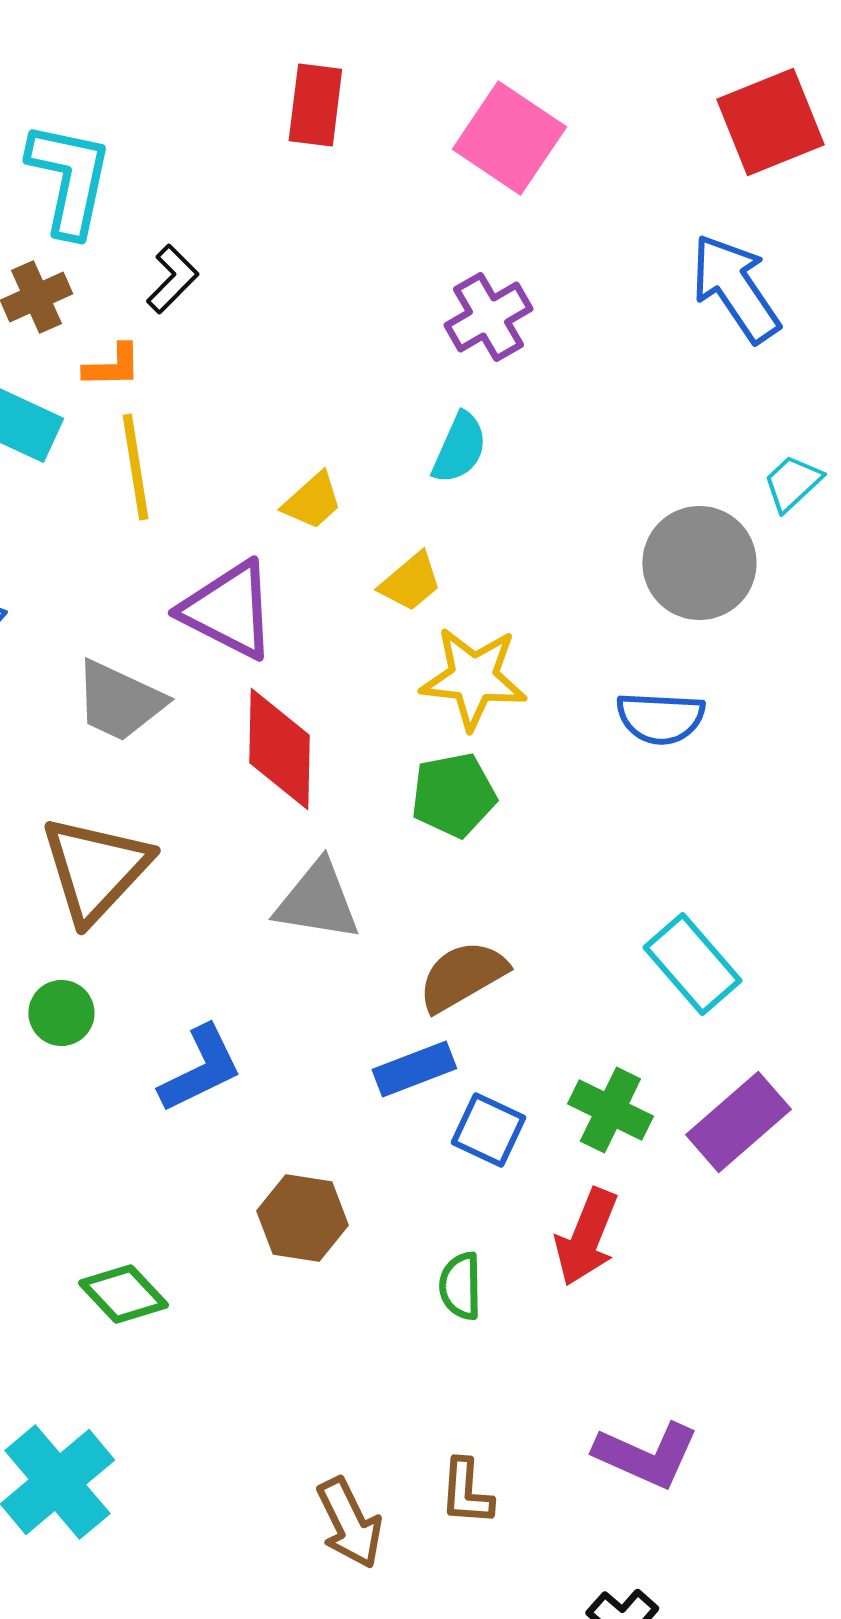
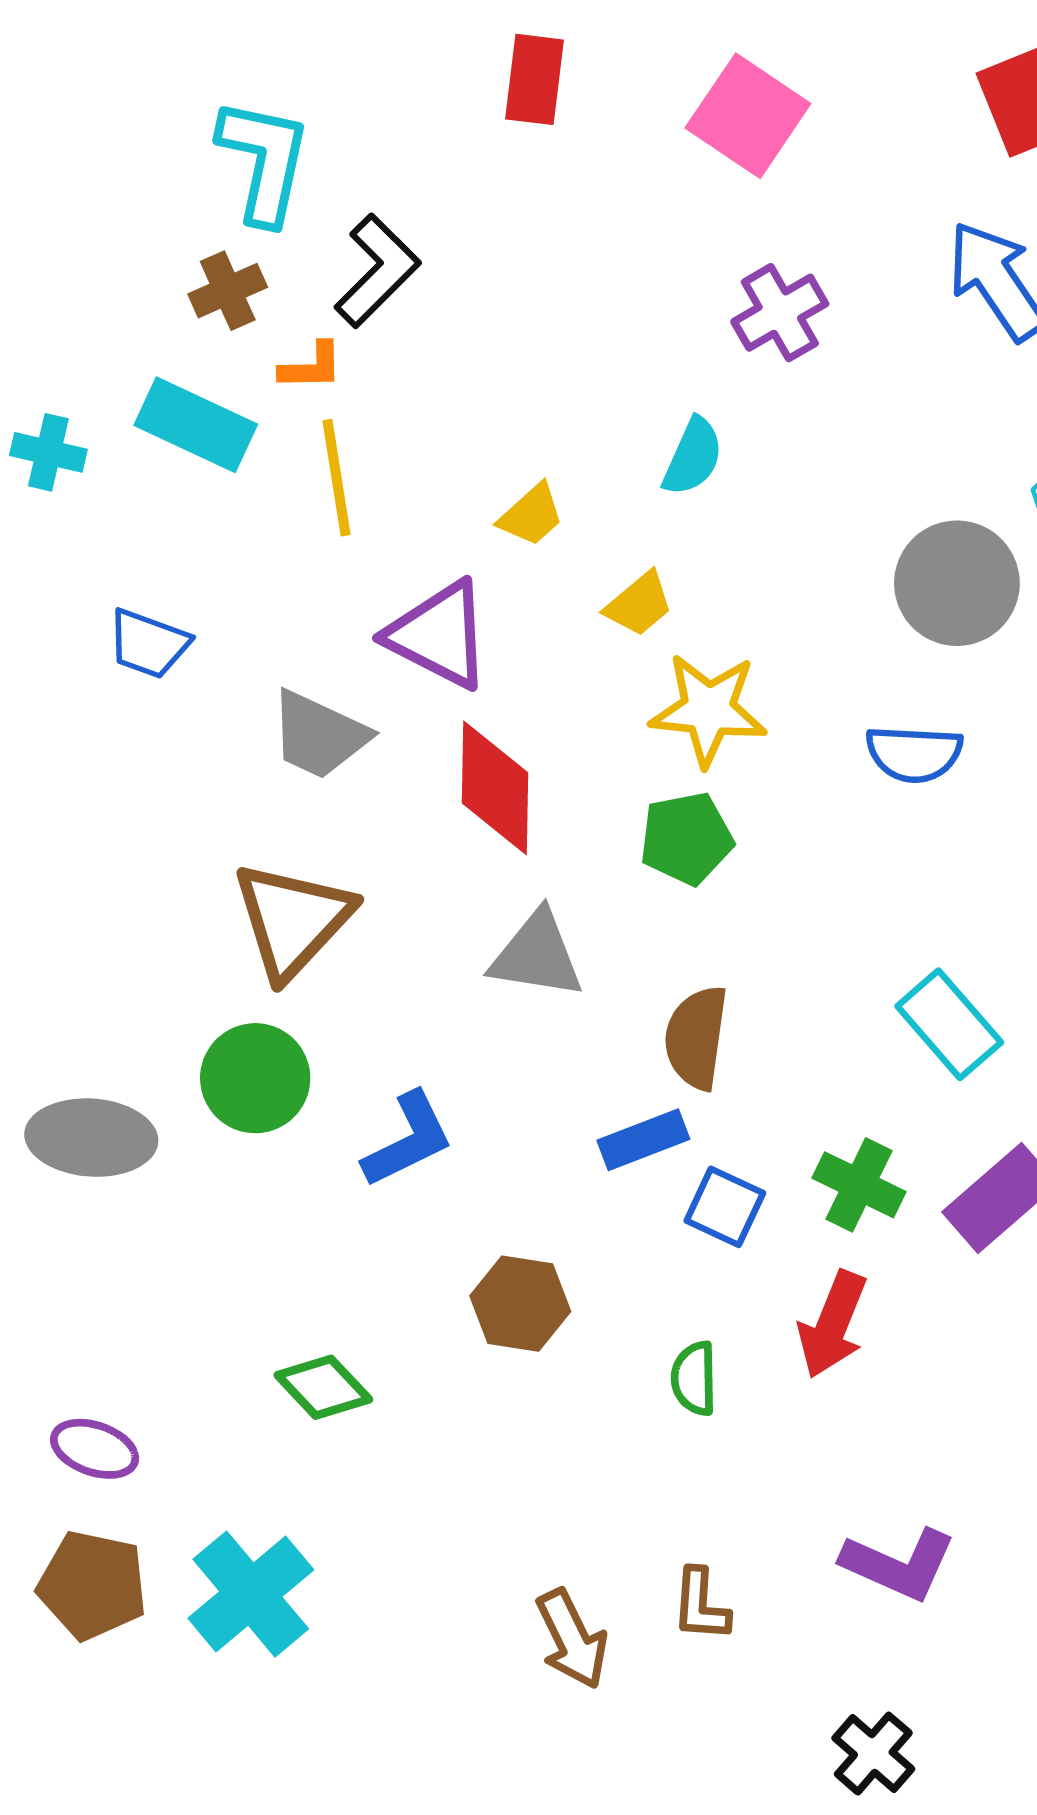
black L-shape: (172, 279) -> (377, 271), size x1.5
purple cross: (488, 317) -> (780, 313), moved
brown semicircle: (462, 976) -> (696, 1037), turned -52
green circle: (61, 1013) -> (255, 1078), size x1.5

